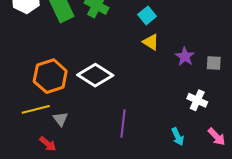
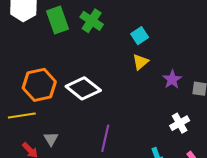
yellow triangle: (151, 42) -> (140, 62), turned 42
white cross: (197, 100) -> (180, 123), turned 30
gray triangle: (60, 119) -> (51, 139), moved

